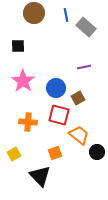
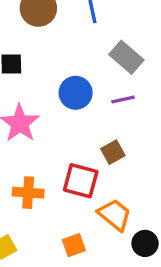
gray rectangle: (86, 27) -> (126, 57), moved
blue circle: (56, 88) -> (76, 93), moved

